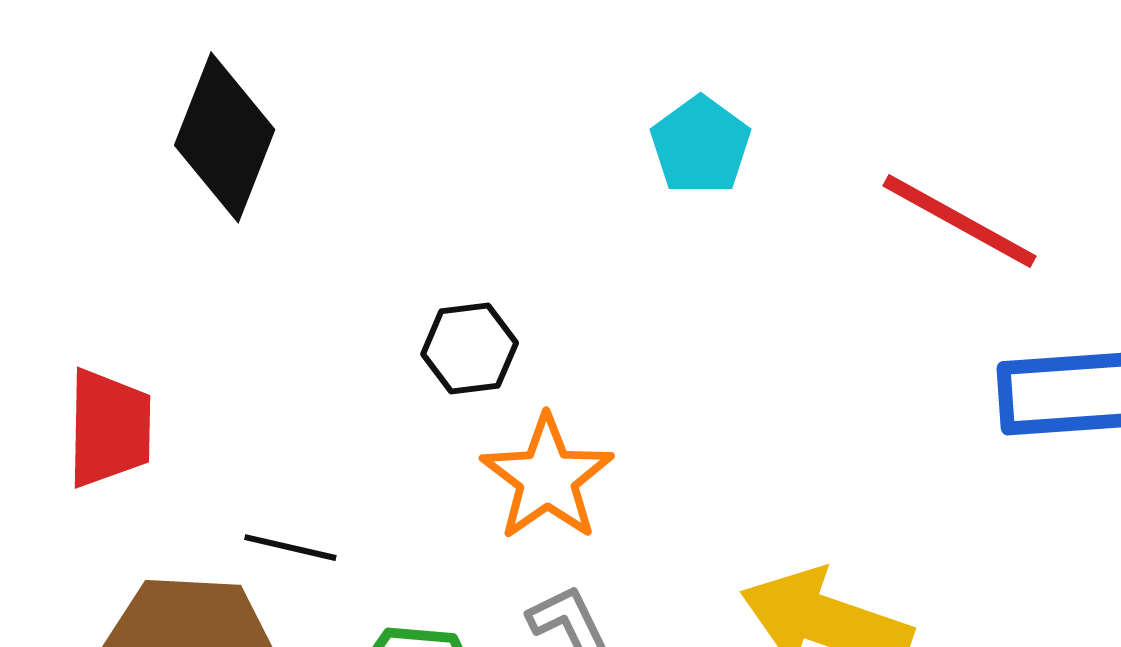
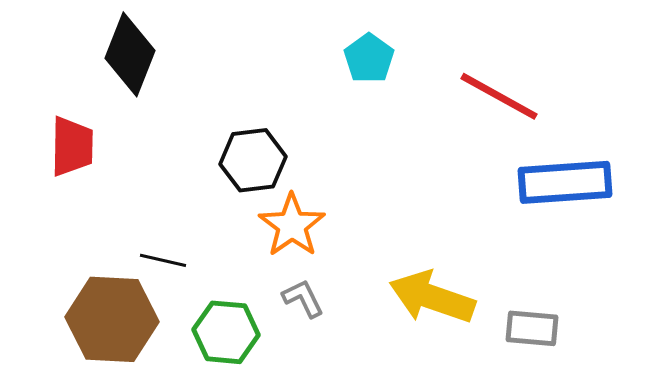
black hexagon: (470, 348) -> (253, 160), size x1.4
red trapezoid: (109, 428) -> (72, 146), moved

